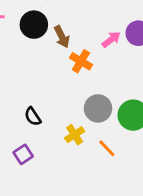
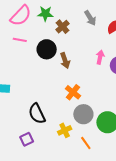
pink arrow: (111, 39) -> (100, 57), moved, turned -48
orange cross: (81, 61) -> (73, 92), moved
black semicircle: (33, 116) -> (37, 114), size x1.5

